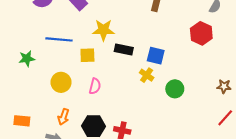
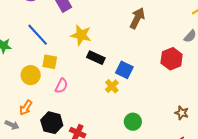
blue line: (59, 39) -> (38, 35), turned 30
yellow square: (87, 55) -> (50, 62), moved
green circle: (175, 89) -> (133, 122), moved

